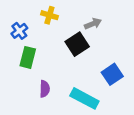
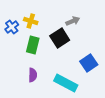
yellow cross: (49, 15) -> (31, 21), moved
green rectangle: (28, 57) -> (33, 45), moved

